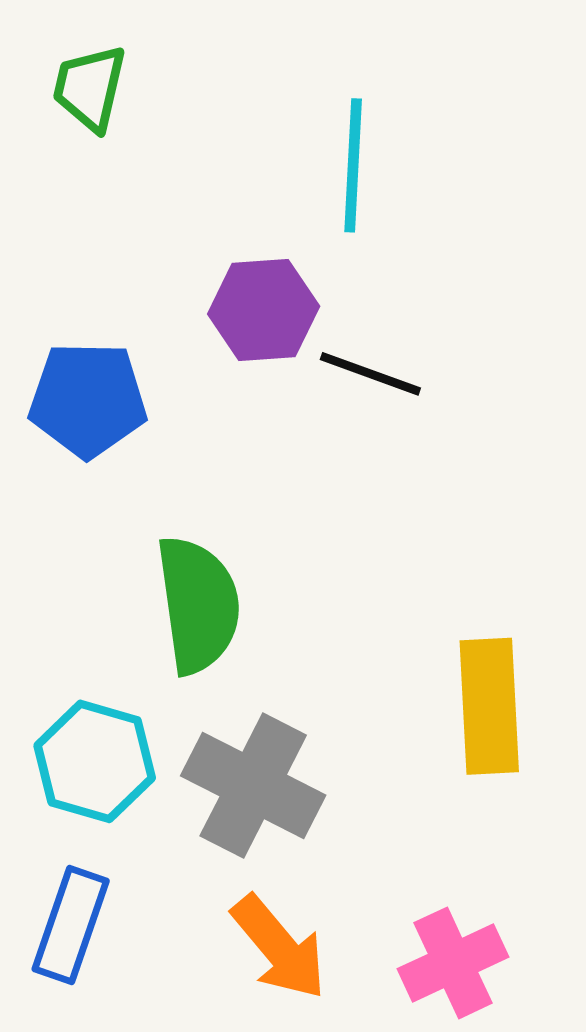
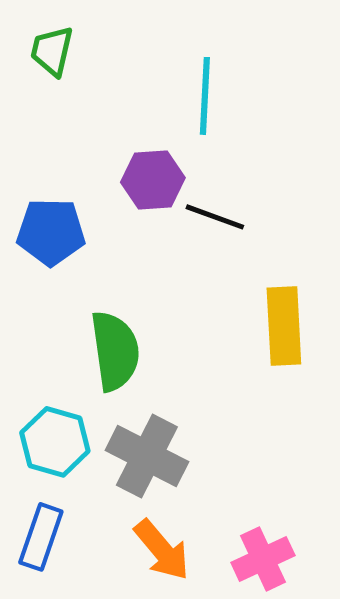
yellow rectangle: (489, 706) -> (284, 326), moved

